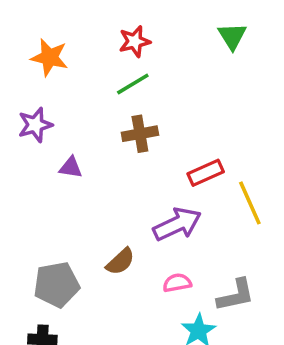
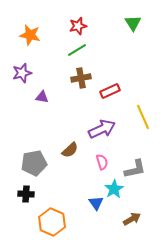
red rectangle: (206, 173) -> (110, 91), moved
pink semicircle: (177, 283) -> (102, 162), turned 84

